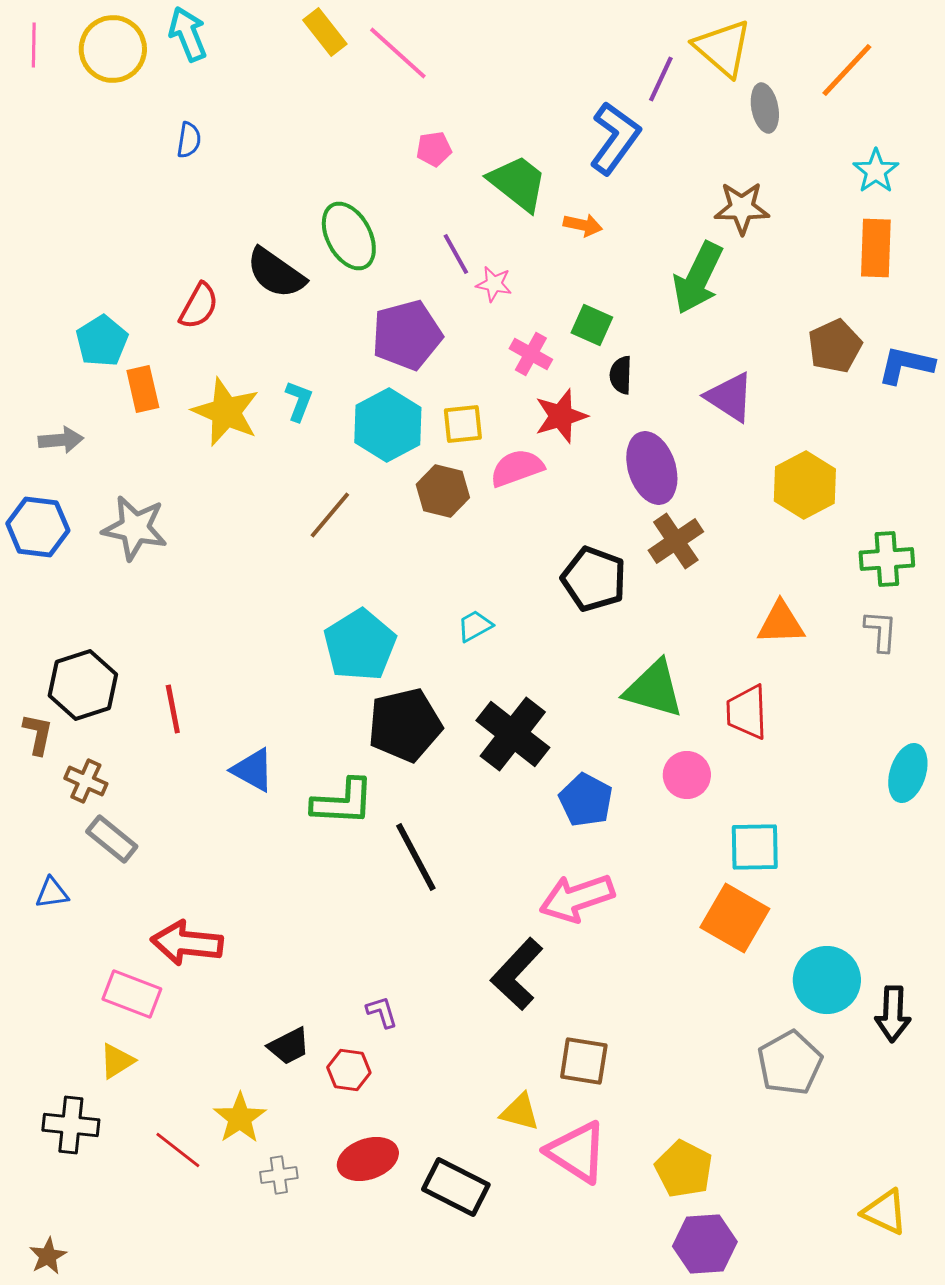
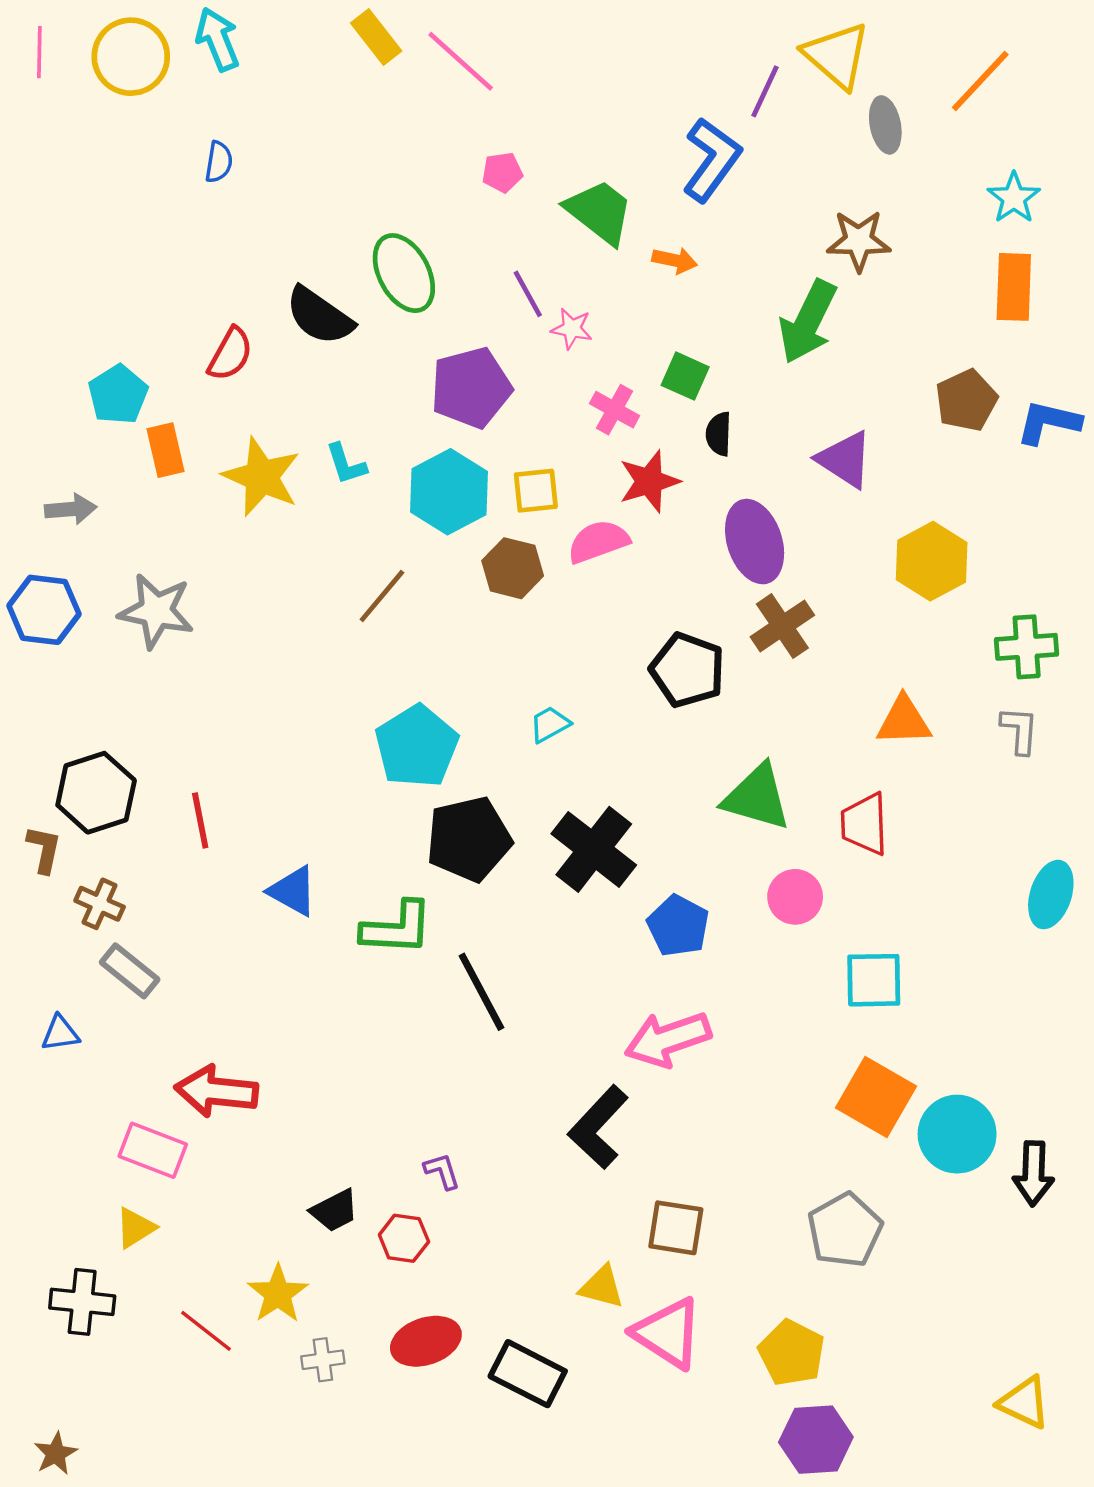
cyan L-shape: (299, 401) -> (346, 464), turned 141
orange square: (735, 918) -> (876, 1097), moved
gray pentagon: (790, 1063) -> (845, 1230), moved

